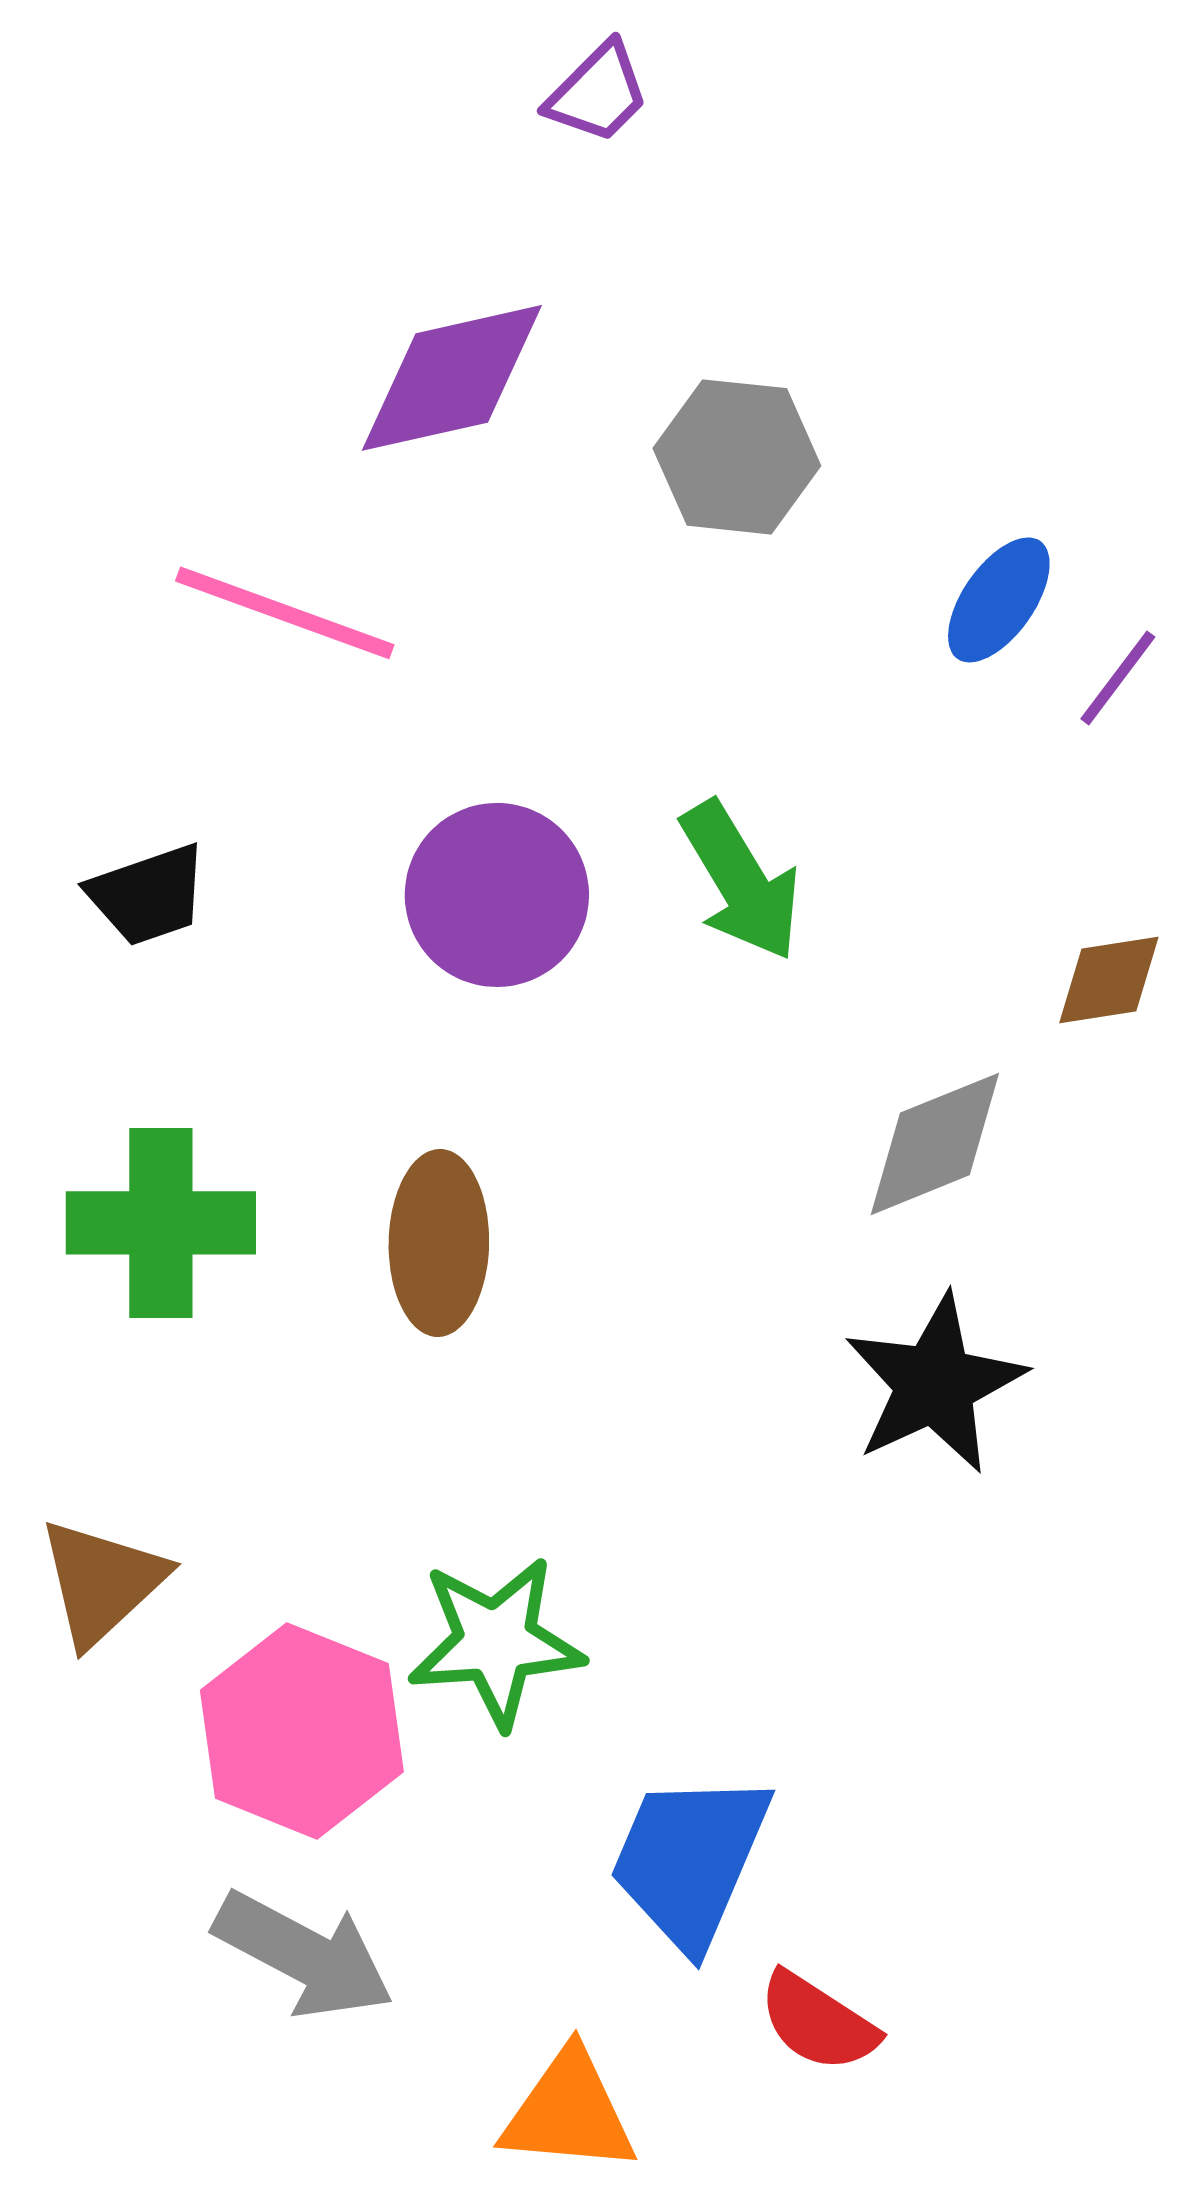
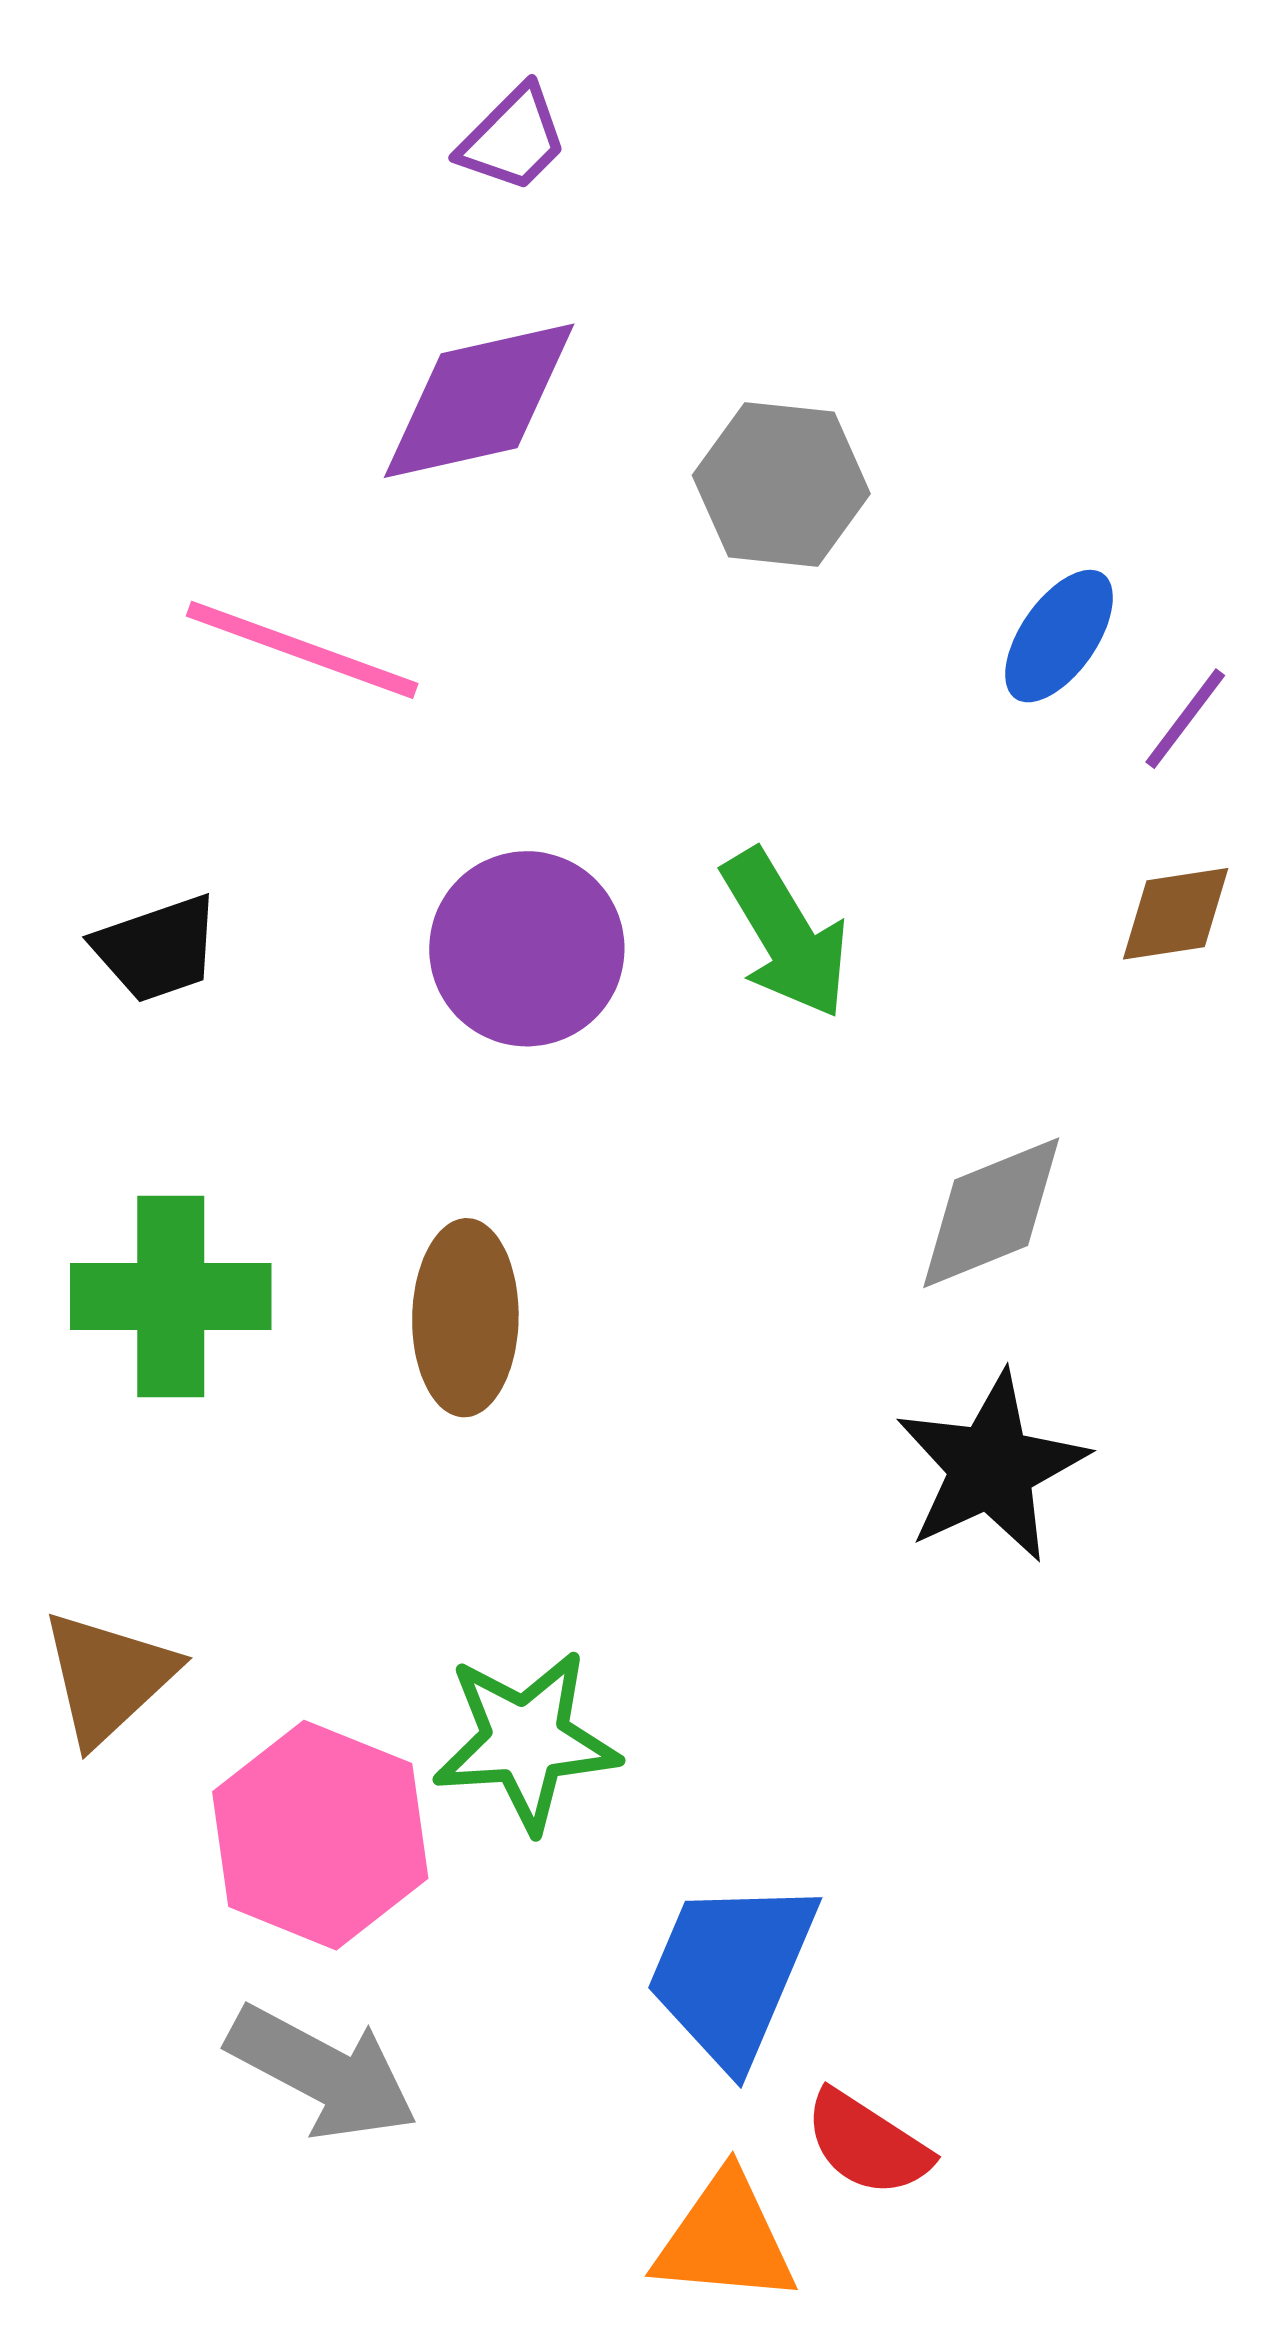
purple trapezoid: (598, 93) -> (513, 139), moved
brown diamond: (1109, 980) -> (1176, 914), moved
orange triangle: (569, 2112) -> (725, 2239), moved

